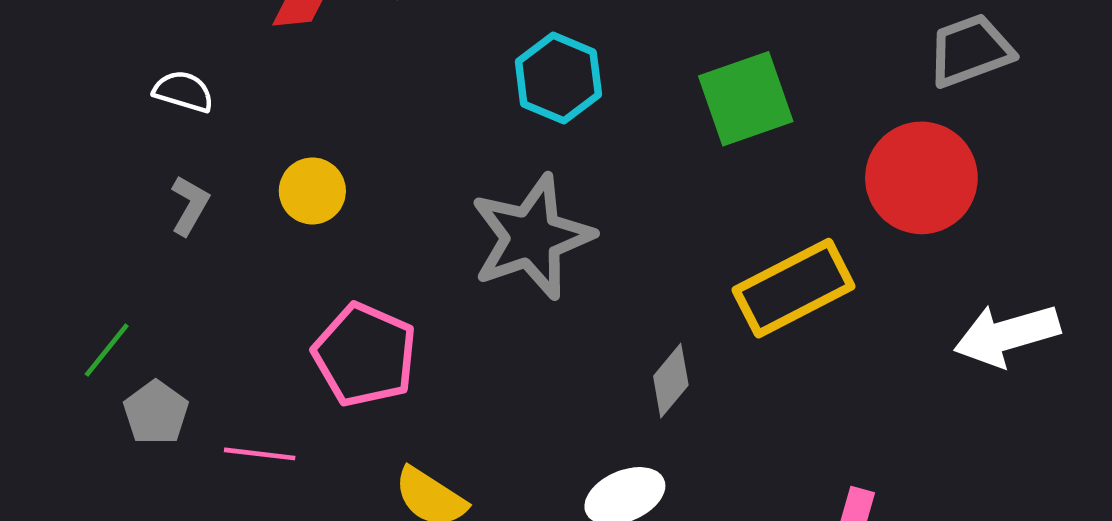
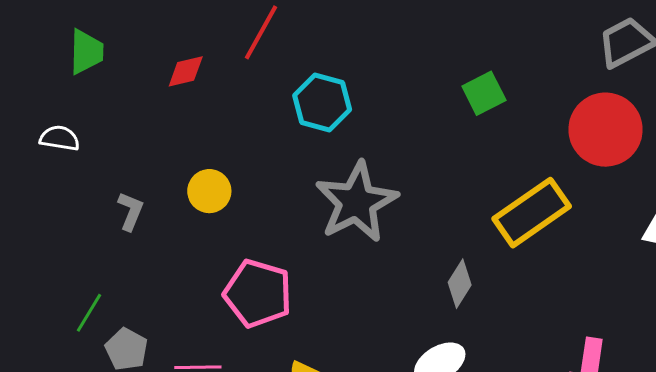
cyan hexagon: (558, 78) -> (322, 103), moved
white semicircle: (183, 91) -> (60, 138), moved
green square: (746, 99) -> (484, 93), size x0.7

